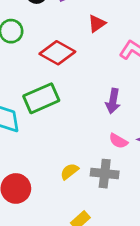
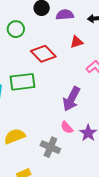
purple arrow: (113, 101) -> (71, 99), size x1.4
yellow semicircle: (69, 171) -> (15, 136), moved, size x1.5

